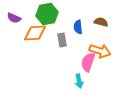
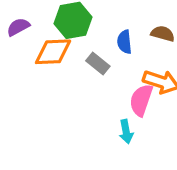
purple semicircle: (14, 18) -> (18, 27), turned 128
gray rectangle: (62, 40) -> (98, 63), turned -40

